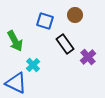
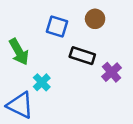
black rectangle: (65, 44) -> (82, 56), turned -36

